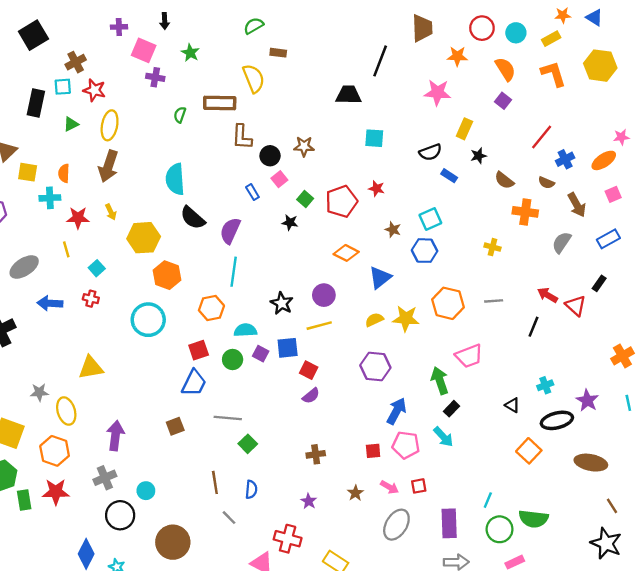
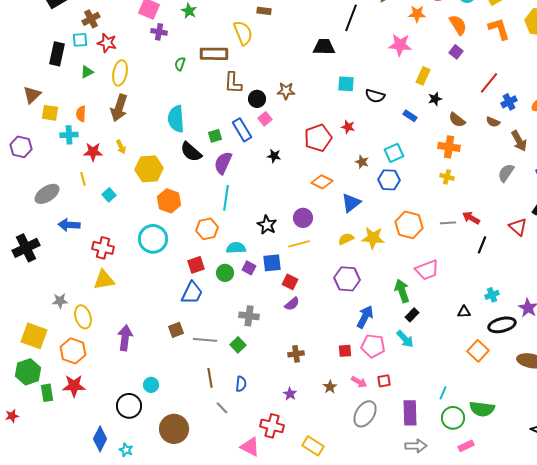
black semicircle: (430, 152) -> (375, 96), moved, turned 36
blue rectangle: (252, 192) -> (242, 130), size x1.6
green square: (305, 199) -> (215, 136), moved, turned 32
orange cross: (525, 212) -> (449, 147), moved
red arrow: (548, 295) -> (471, 218), moved
red cross: (91, 299) -> (103, 248), moved, size x1.5
black triangle: (512, 405) -> (464, 312), turned -32
gray line: (228, 418) -> (205, 340), moved
gray cross: (105, 478) -> (249, 316), moved, turned 30

